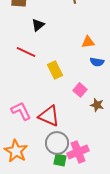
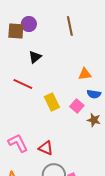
pink square: (80, 90) -> (77, 106), moved
brown star: (97, 105) -> (94, 120), moved
red triangle: (49, 116) -> (46, 148), size x0.7

